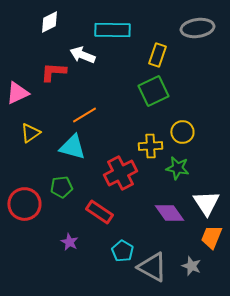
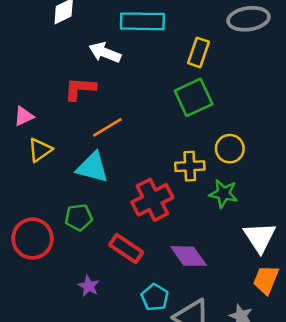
red L-shape: (53, 72) -> (80, 89), moved
pink triangle: (17, 93) -> (24, 116), moved, size x0.7
purple diamond: (169, 213) -> (189, 256), moved

